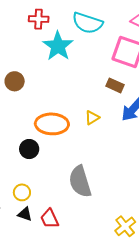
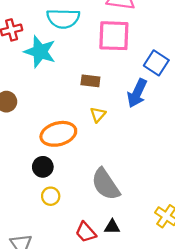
brown rectangle: (115, 85) -> (90, 81), moved
yellow circle: (22, 192) -> (51, 196), moved
black triangle: (25, 214) -> (112, 227), moved

